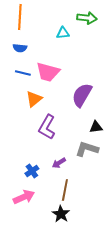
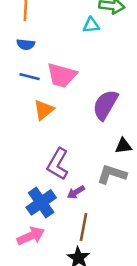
cyan triangle: (63, 33) -> (91, 25), moved
purple L-shape: (47, 127) -> (58, 164), moved
blue cross: (32, 171) -> (41, 202), size x1.6

